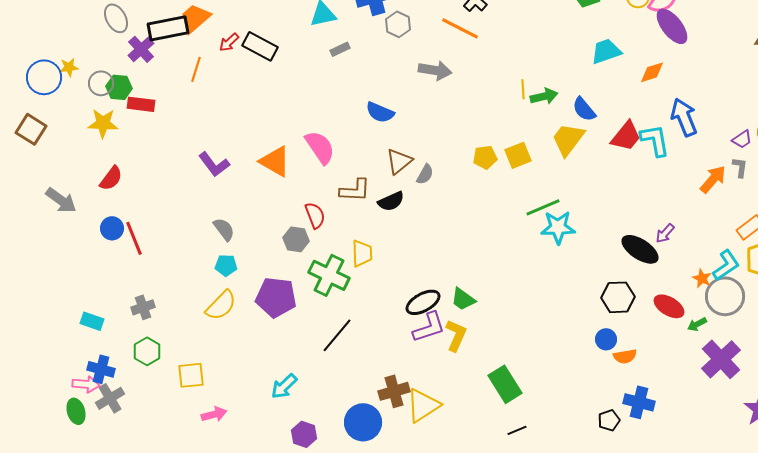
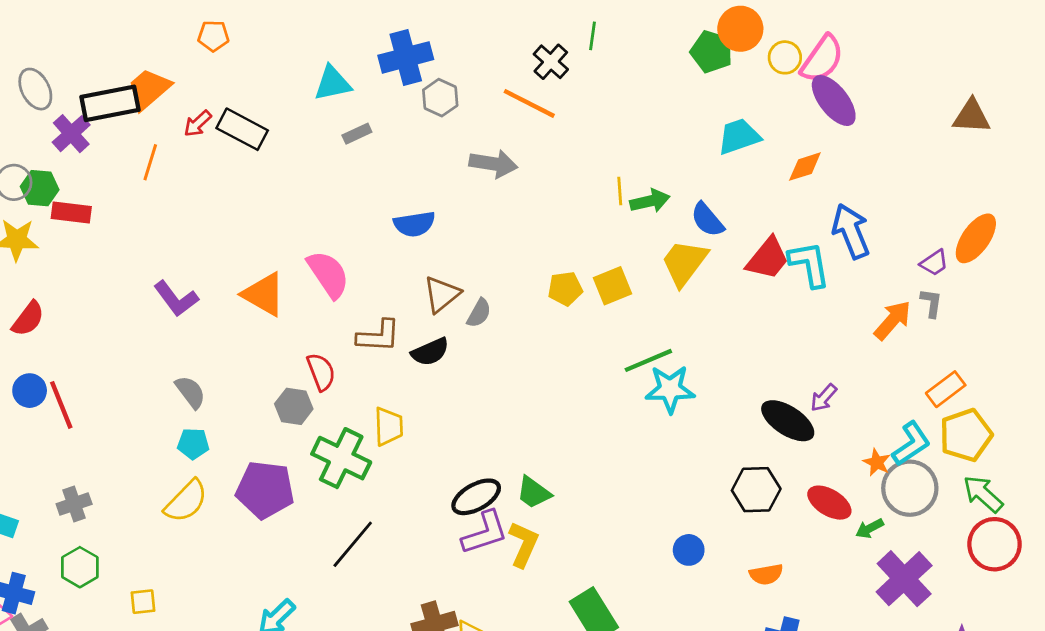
blue semicircle: (380, 112) -> (414, 224), turned -32
blue circle: (606, 339) -> (689, 550), moved
yellow square: (191, 375) -> (143, 602), size x0.7

